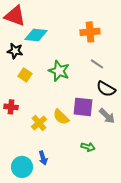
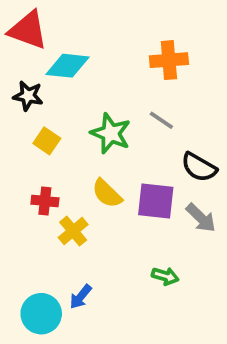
gray line: (97, 64) -> (161, 120), moved
red cross: (11, 107) -> (45, 201), moved
yellow semicircle: (61, 117) -> (107, 193), moved
blue arrow: (43, 158) -> (81, 297), turned 56

